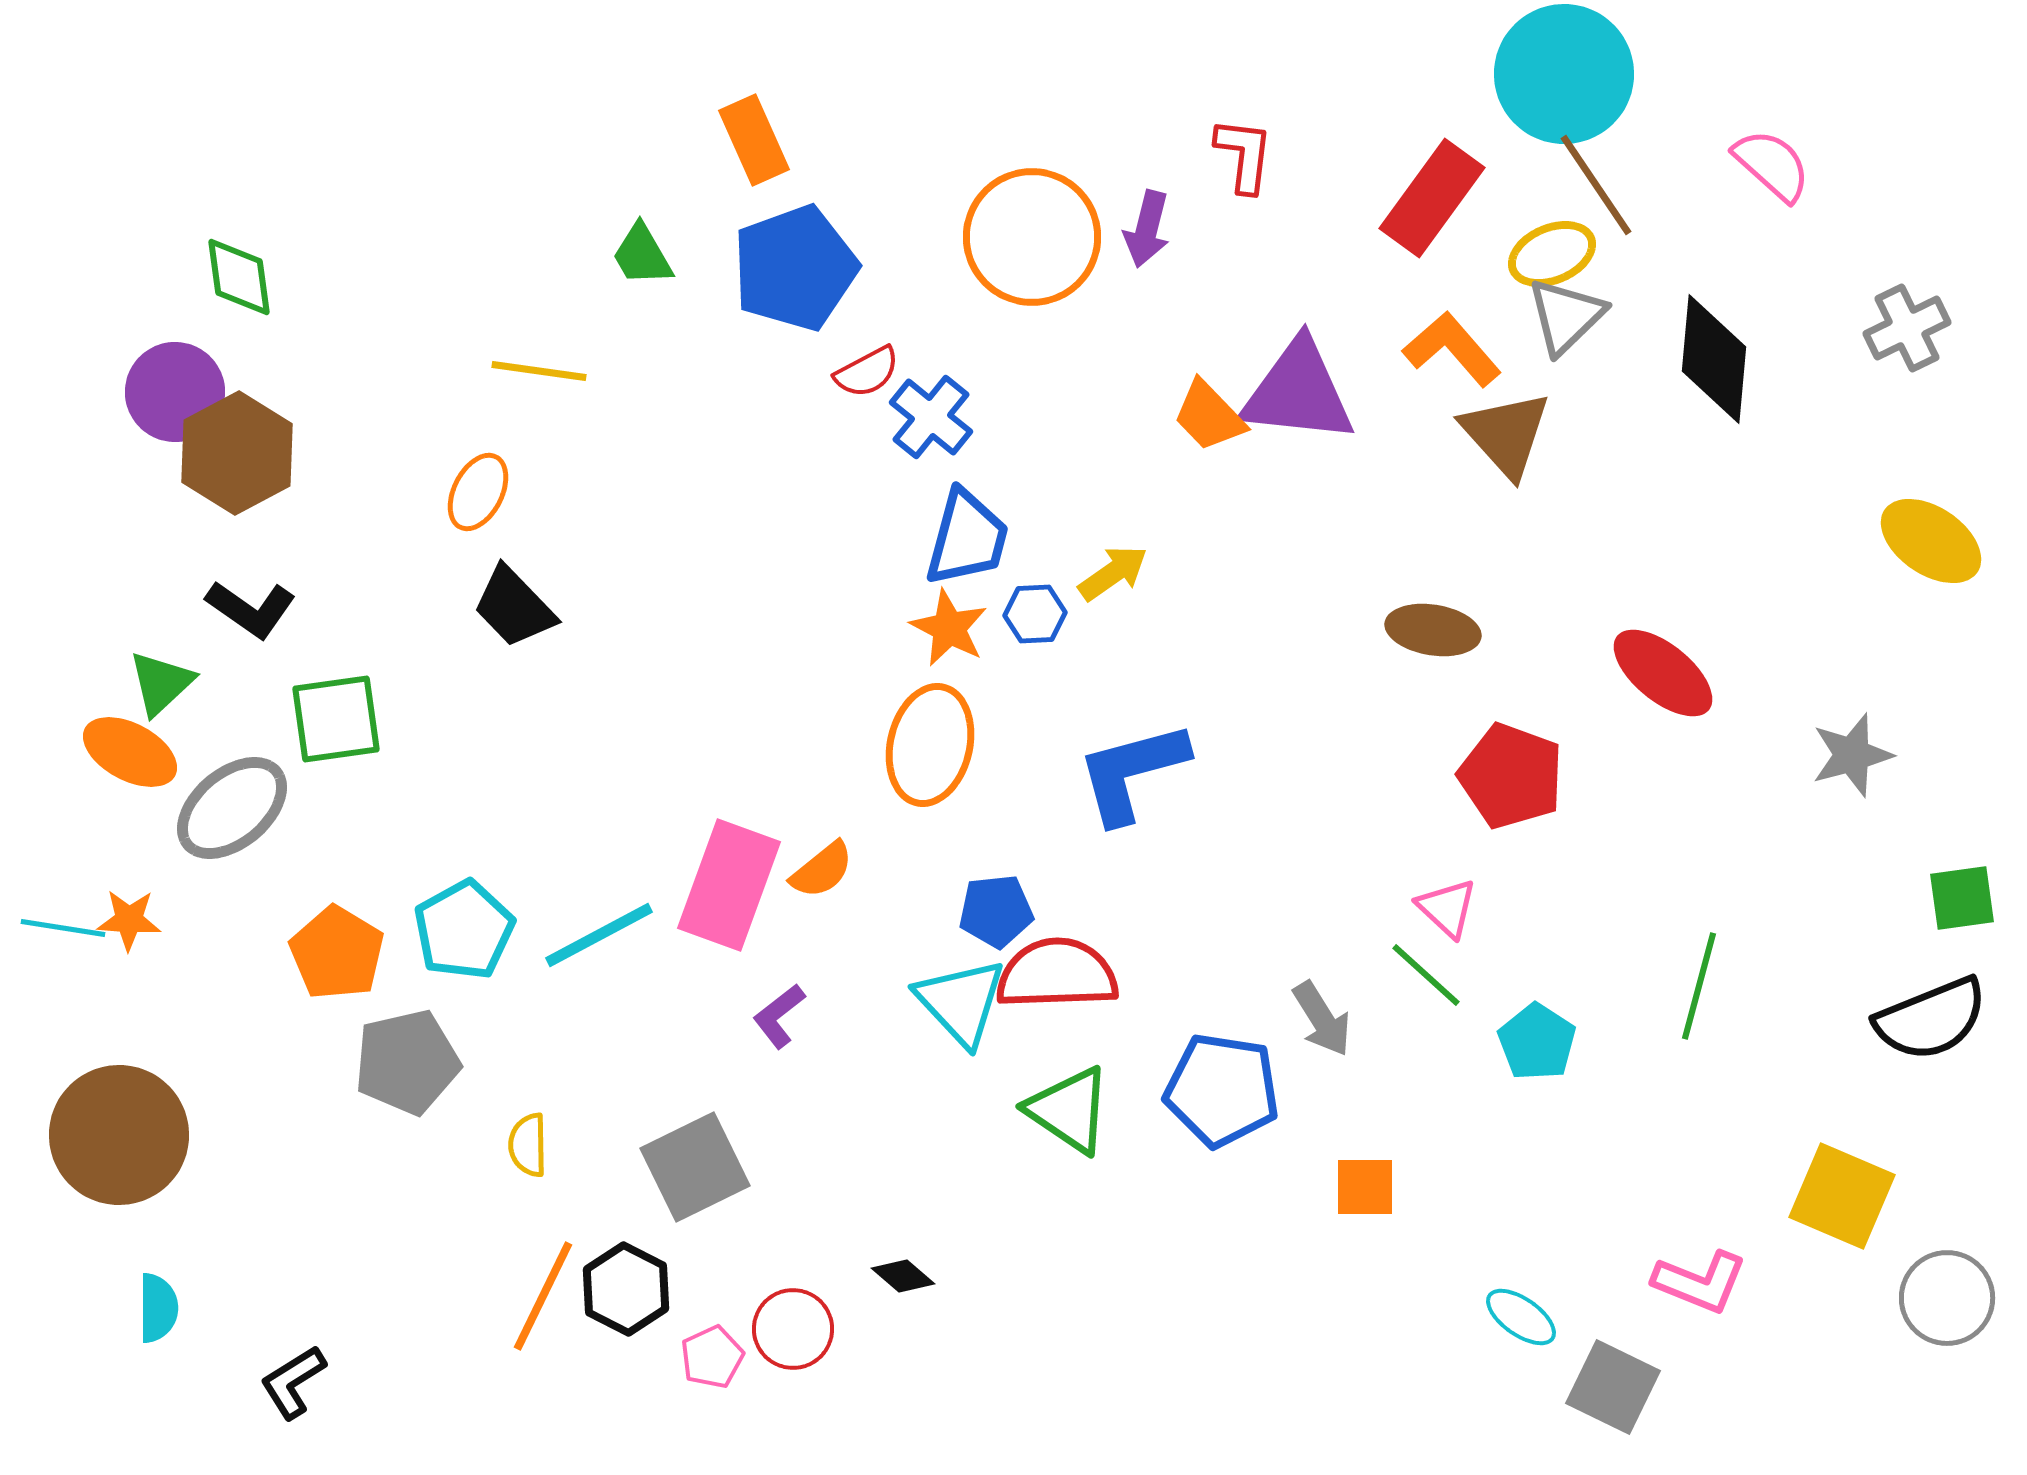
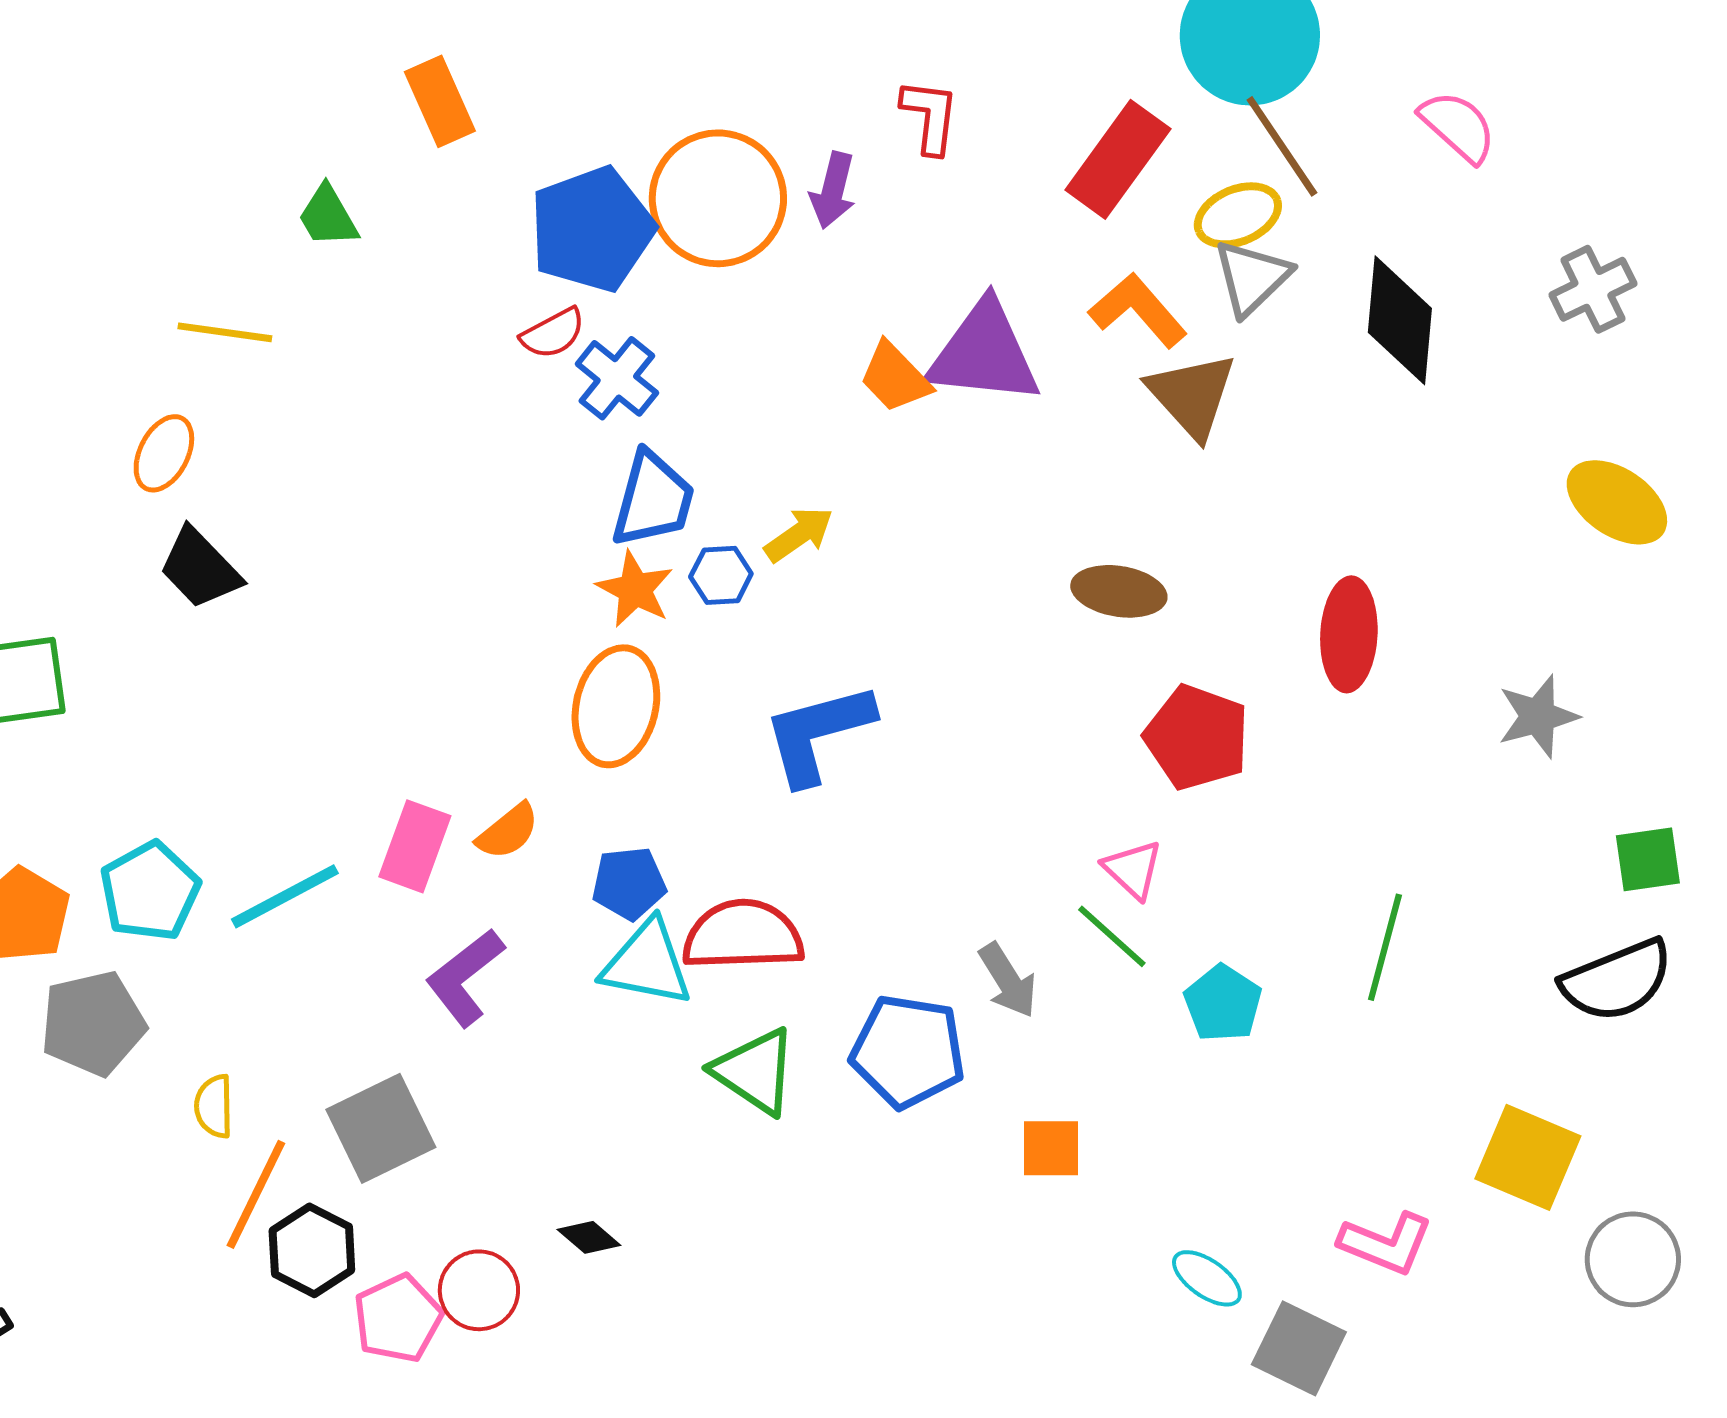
blue pentagon: (795, 268) -> (592, 229), moved
red ellipse: (1663, 673) -> (1349, 634), turned 54
pink rectangle: (729, 885) -> (415, 846), size x0.7
blue pentagon: (996, 911) -> (629, 883), moved
cyan triangle: (961, 1002) -> (647, 963), turned -36
purple L-shape: (779, 1016) -> (465, 977), size x1.5
orange line: (543, 1296) -> (256, 1194), moved
pink pentagon: (712, 1357) -> (398, 1318), size x1.4

